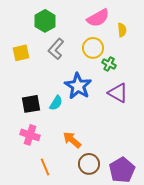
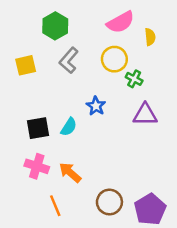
blue star: (78, 86) -> (96, 106), size x0.6
purple triangle: (118, 93) -> (145, 115), turned -30
orange arrow: (72, 140) -> (70, 172), moved

